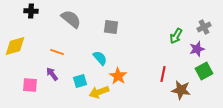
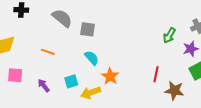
gray square: (111, 27) -> (88, 29), moved
purple arrow: (52, 74) -> (44, 85), moved
pink square: (30, 85) -> (15, 75), moved

